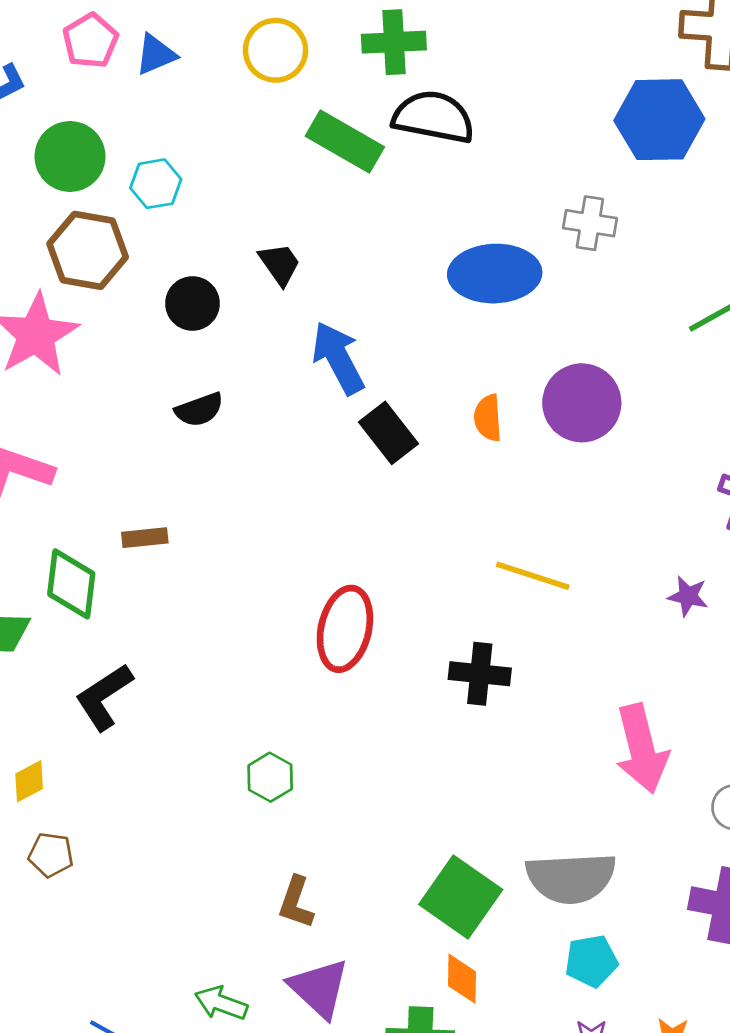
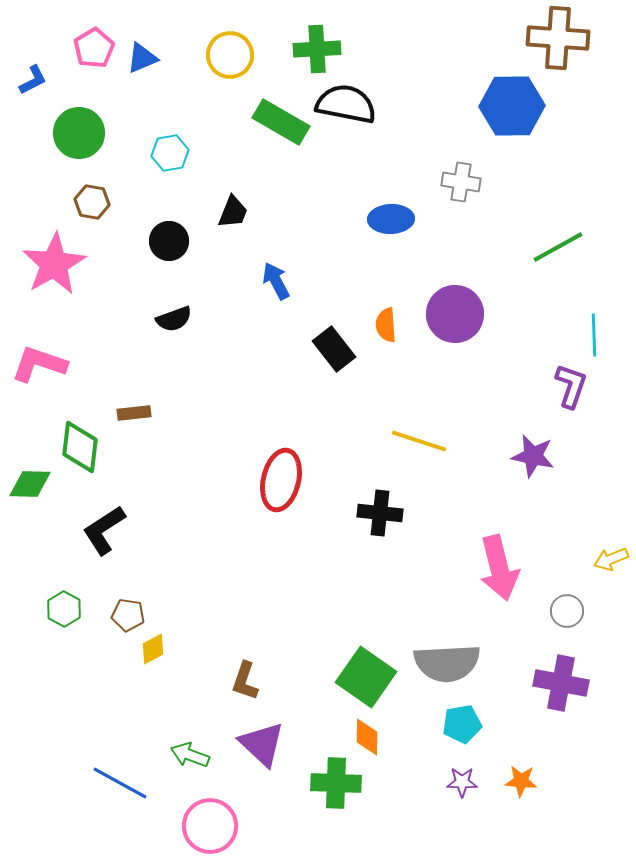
cyan hexagon: (156, 184) -> (170, 153), moved
brown hexagon: (88, 250) -> (92, 202), size x0.6
black trapezoid: (280, 264) -> (233, 212), turned 57
blue ellipse: (495, 274) -> (391, 219), size x0.7
blue arrow: (338, 358) -> (276, 281), size x0.7
black rectangle: (389, 433) -> (334, 349), moved
purple star: (688, 596) -> (533, 456), size x1.4
green hexagon: (270, 777) -> (64, 609), moved
yellow diamond: (29, 781) -> (153, 649), moved
brown pentagon: (51, 855) -> (128, 615), moved

